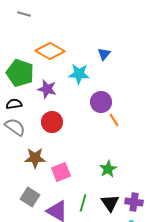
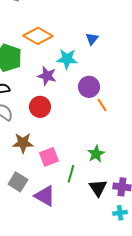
purple star: (47, 89) -> (47, 76), moved
green line: (83, 203) -> (71, 174), moved

